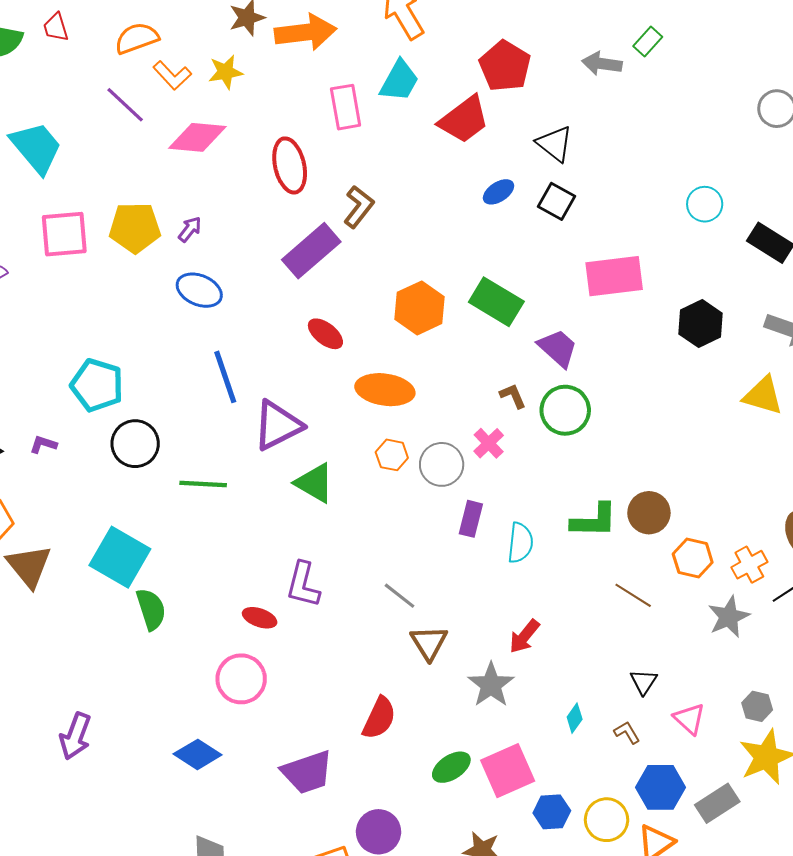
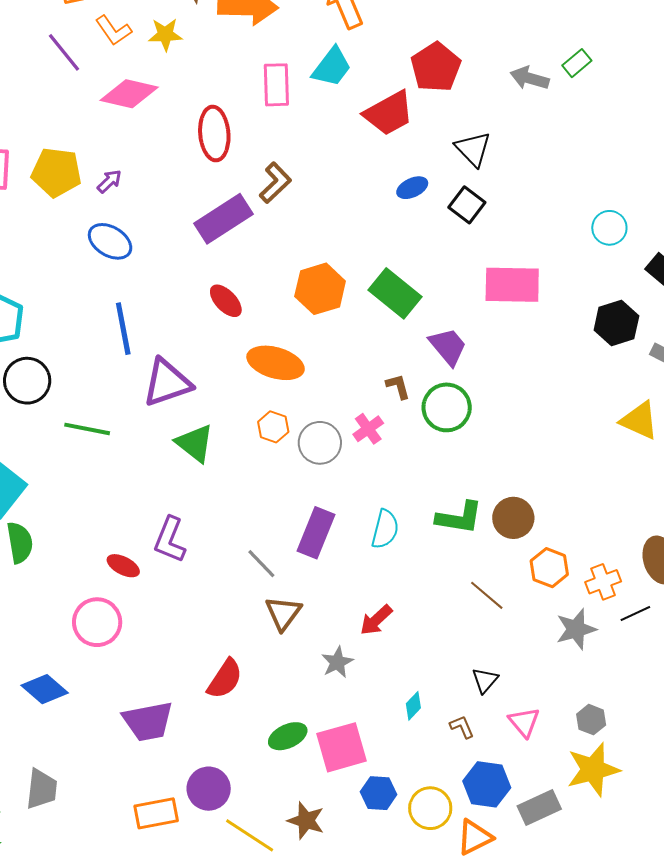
black hexagon: (700, 324) -> (616, 323), moved
purple rectangle: (471, 519) -> (316, 533), moved, size x1.4
gray star: (491, 685) -> (337, 662), size x0.7

